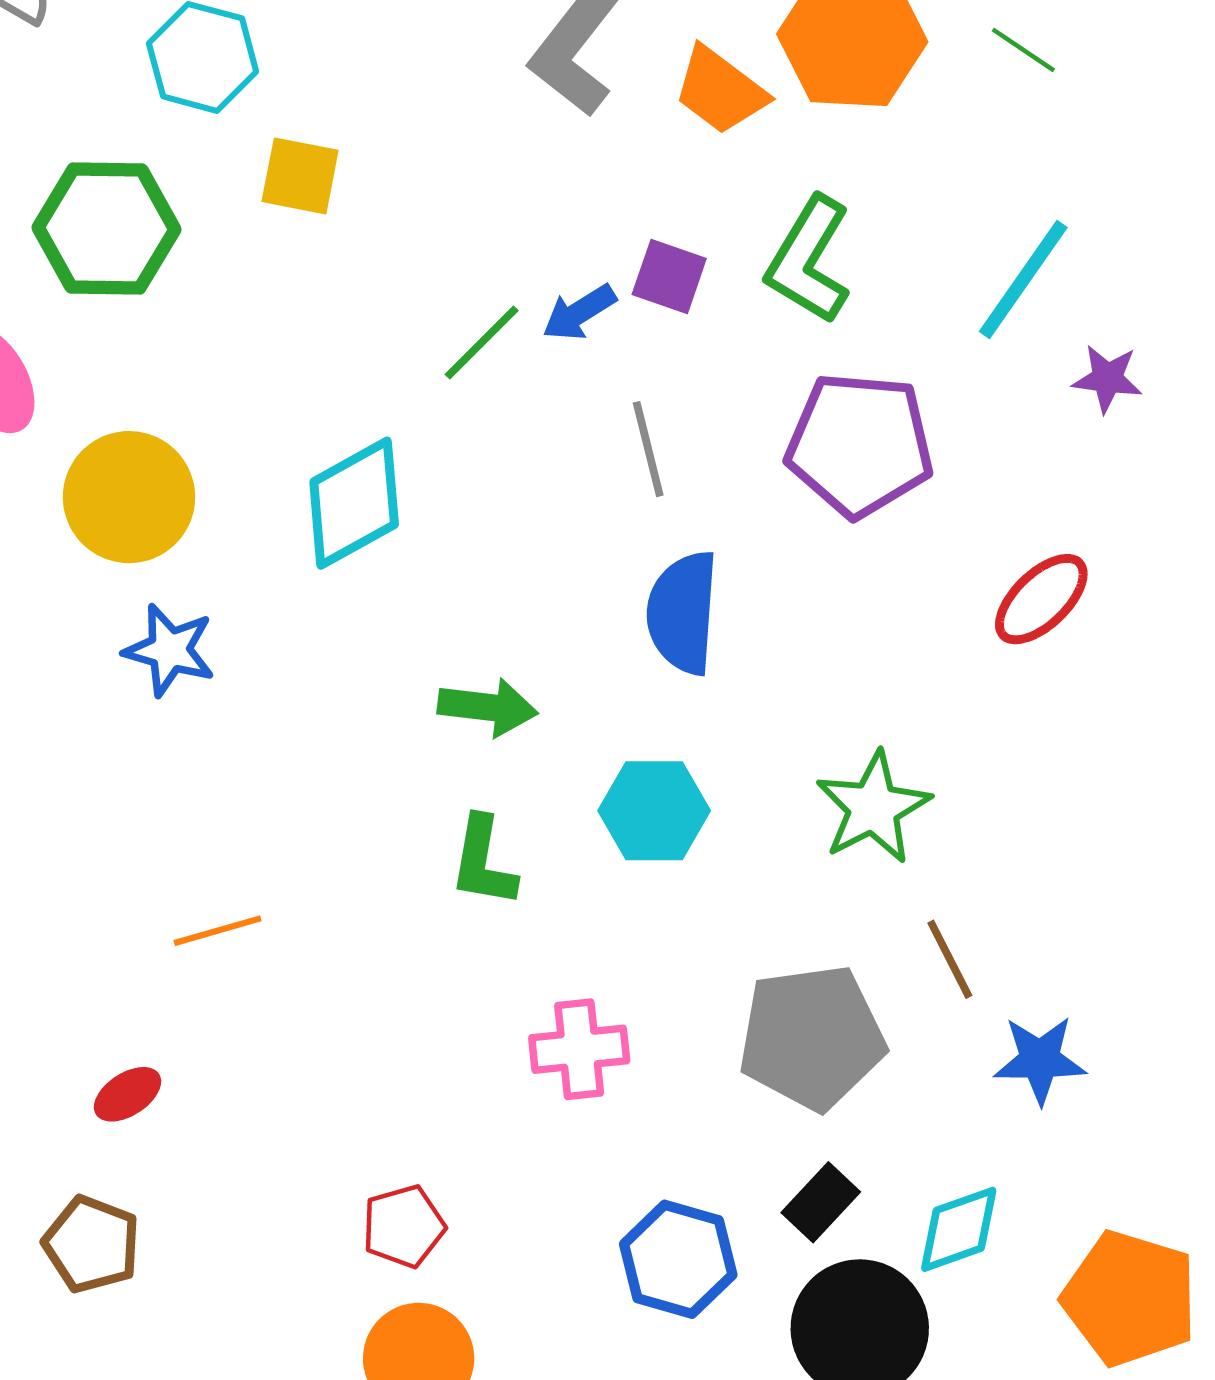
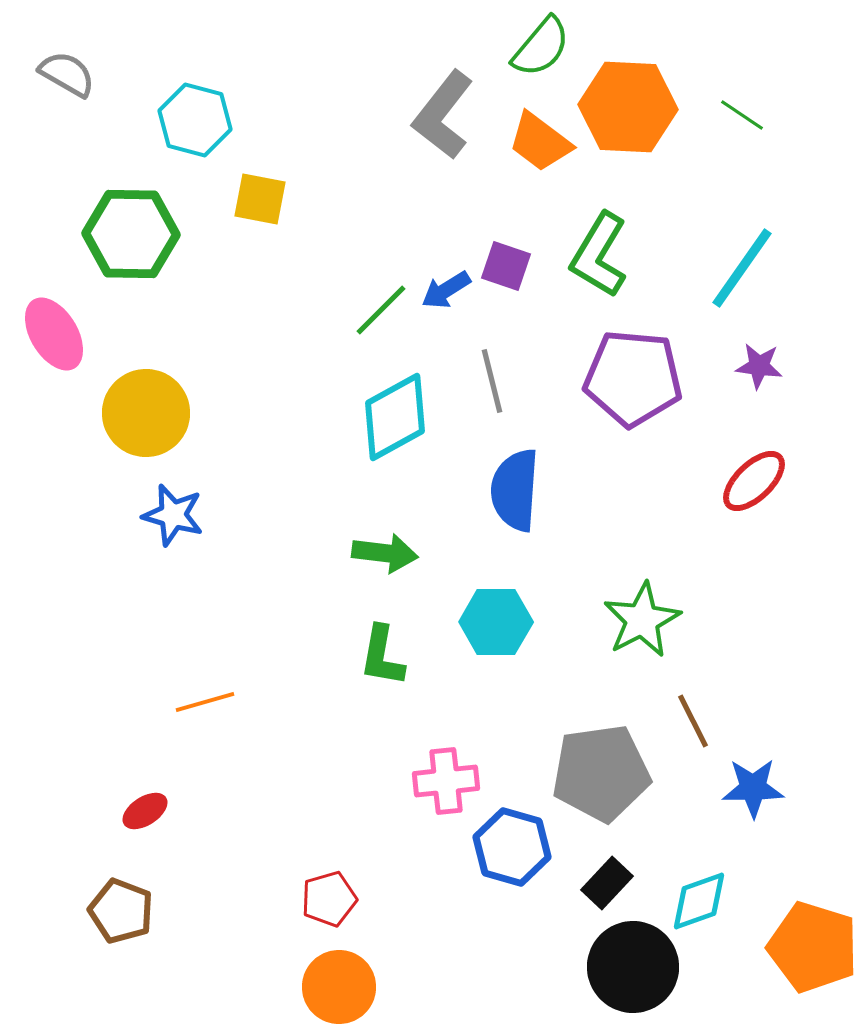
purple star: (1107, 379) -> (759, 366), moved
cyan diamond: (354, 503) -> (395, 417), moved
blue hexagon: (678, 1259) -> (512, 847), moved

